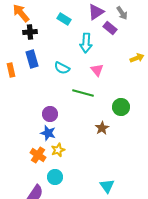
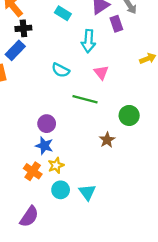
purple rectangle: (110, 28) -> (116, 24), turned 32
blue rectangle: (32, 59) -> (15, 50), moved, turned 60
cyan circle: (55, 177) -> (61, 190), moved
cyan triangle: (107, 186) -> (87, 192), moved

